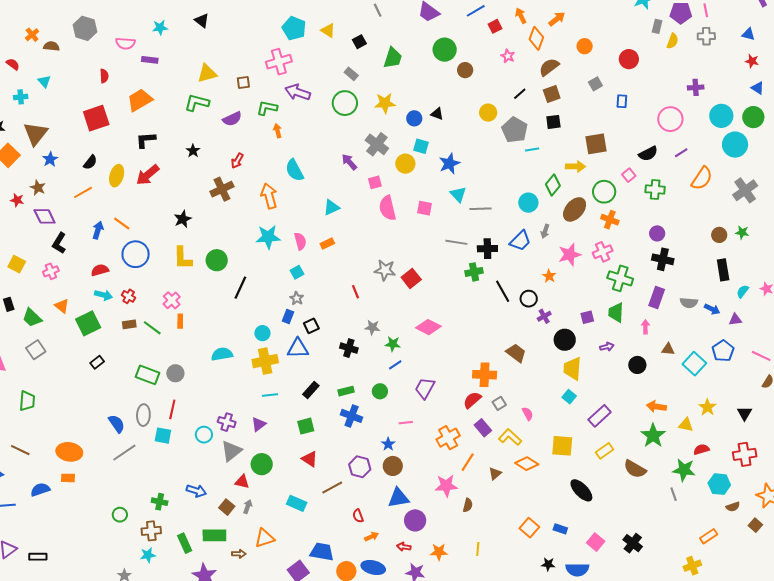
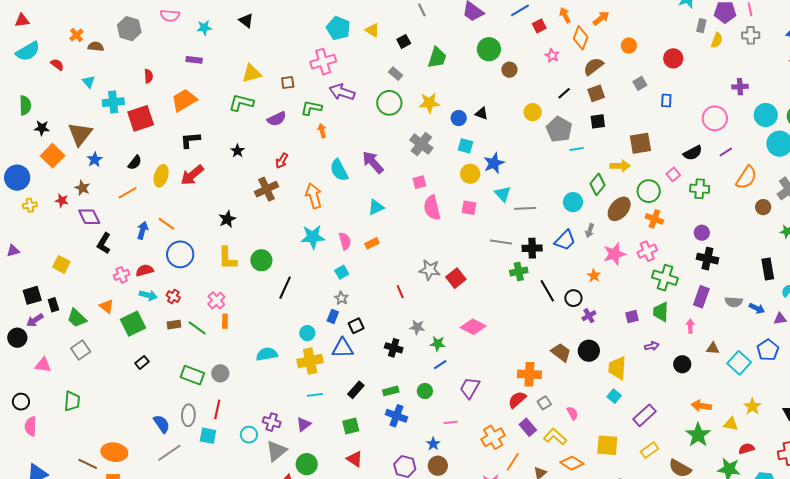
pink semicircle: (125, 43) -> (170, 16), moved
cyan cross: (21, 97) -> (113, 102), moved, size x1.5
purple arrow: (349, 162) -> (373, 162), moved, size x1.4
yellow circle: (405, 164) -> (470, 174), moved
brown circle: (719, 235) -> (763, 207), moved
pink cross: (51, 271) -> (122, 275), moved
black circle: (565, 340) -> (589, 351), moved
brown line: (20, 450) -> (88, 464), moved

